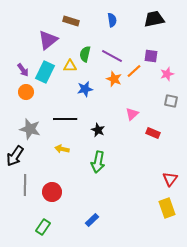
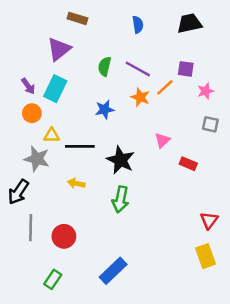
brown rectangle: (71, 21) -> (77, 18), moved
yellow triangle: (70, 66) -> (52, 135), moved
black star: (98, 130) -> (121, 160), size x1.6
blue rectangle: (92, 220) -> (113, 271), size x1.6

